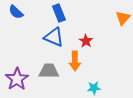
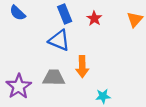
red star: (86, 41) -> (94, 18), moved

